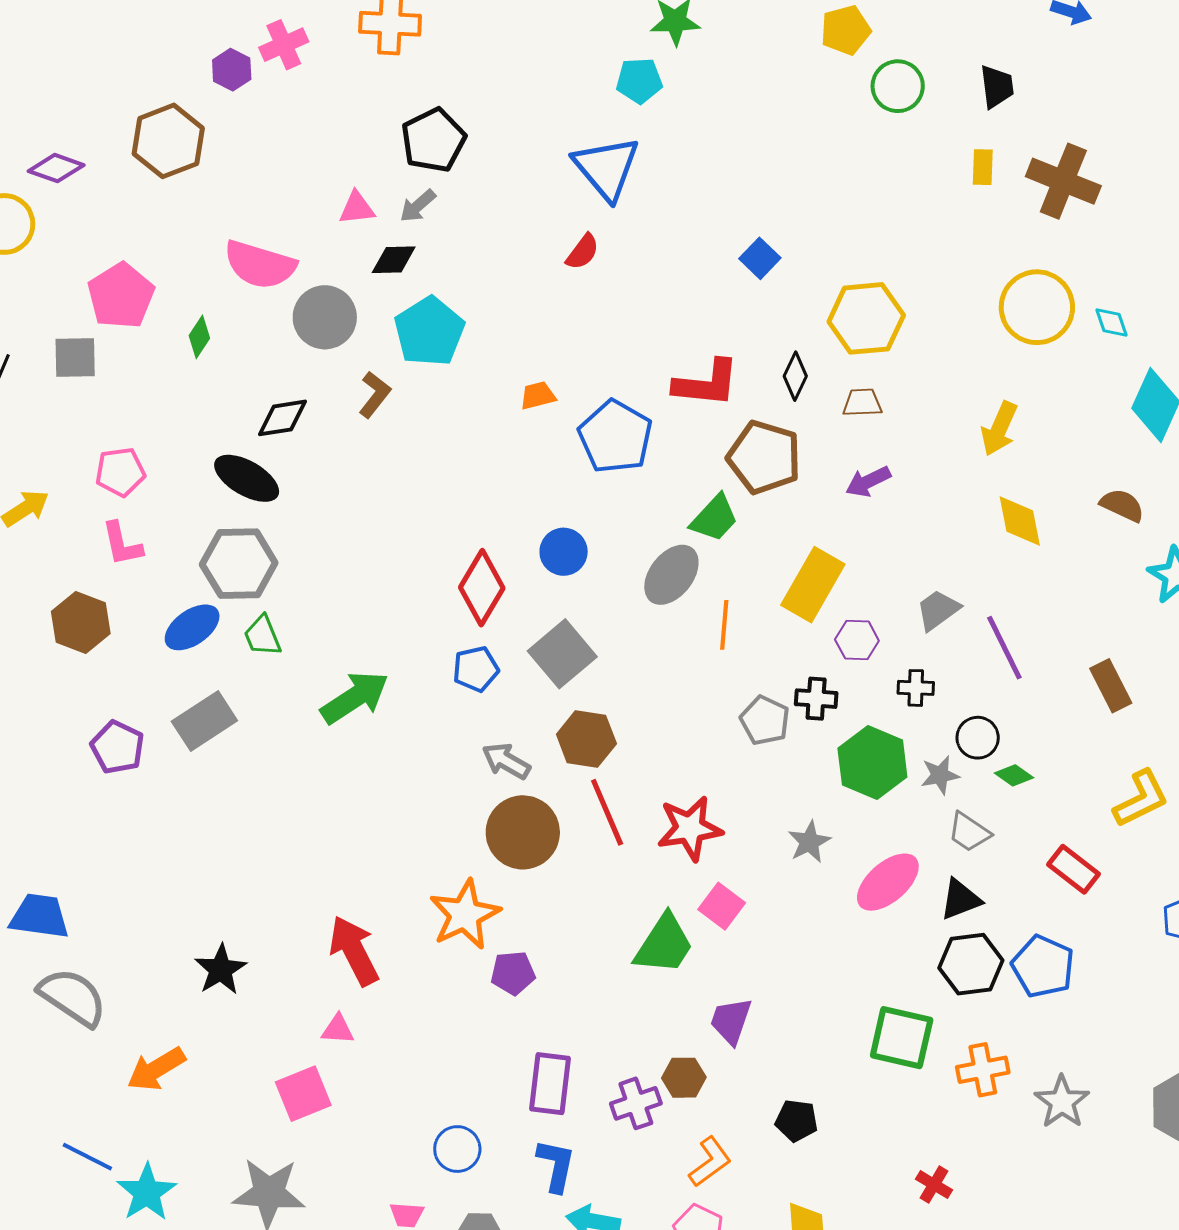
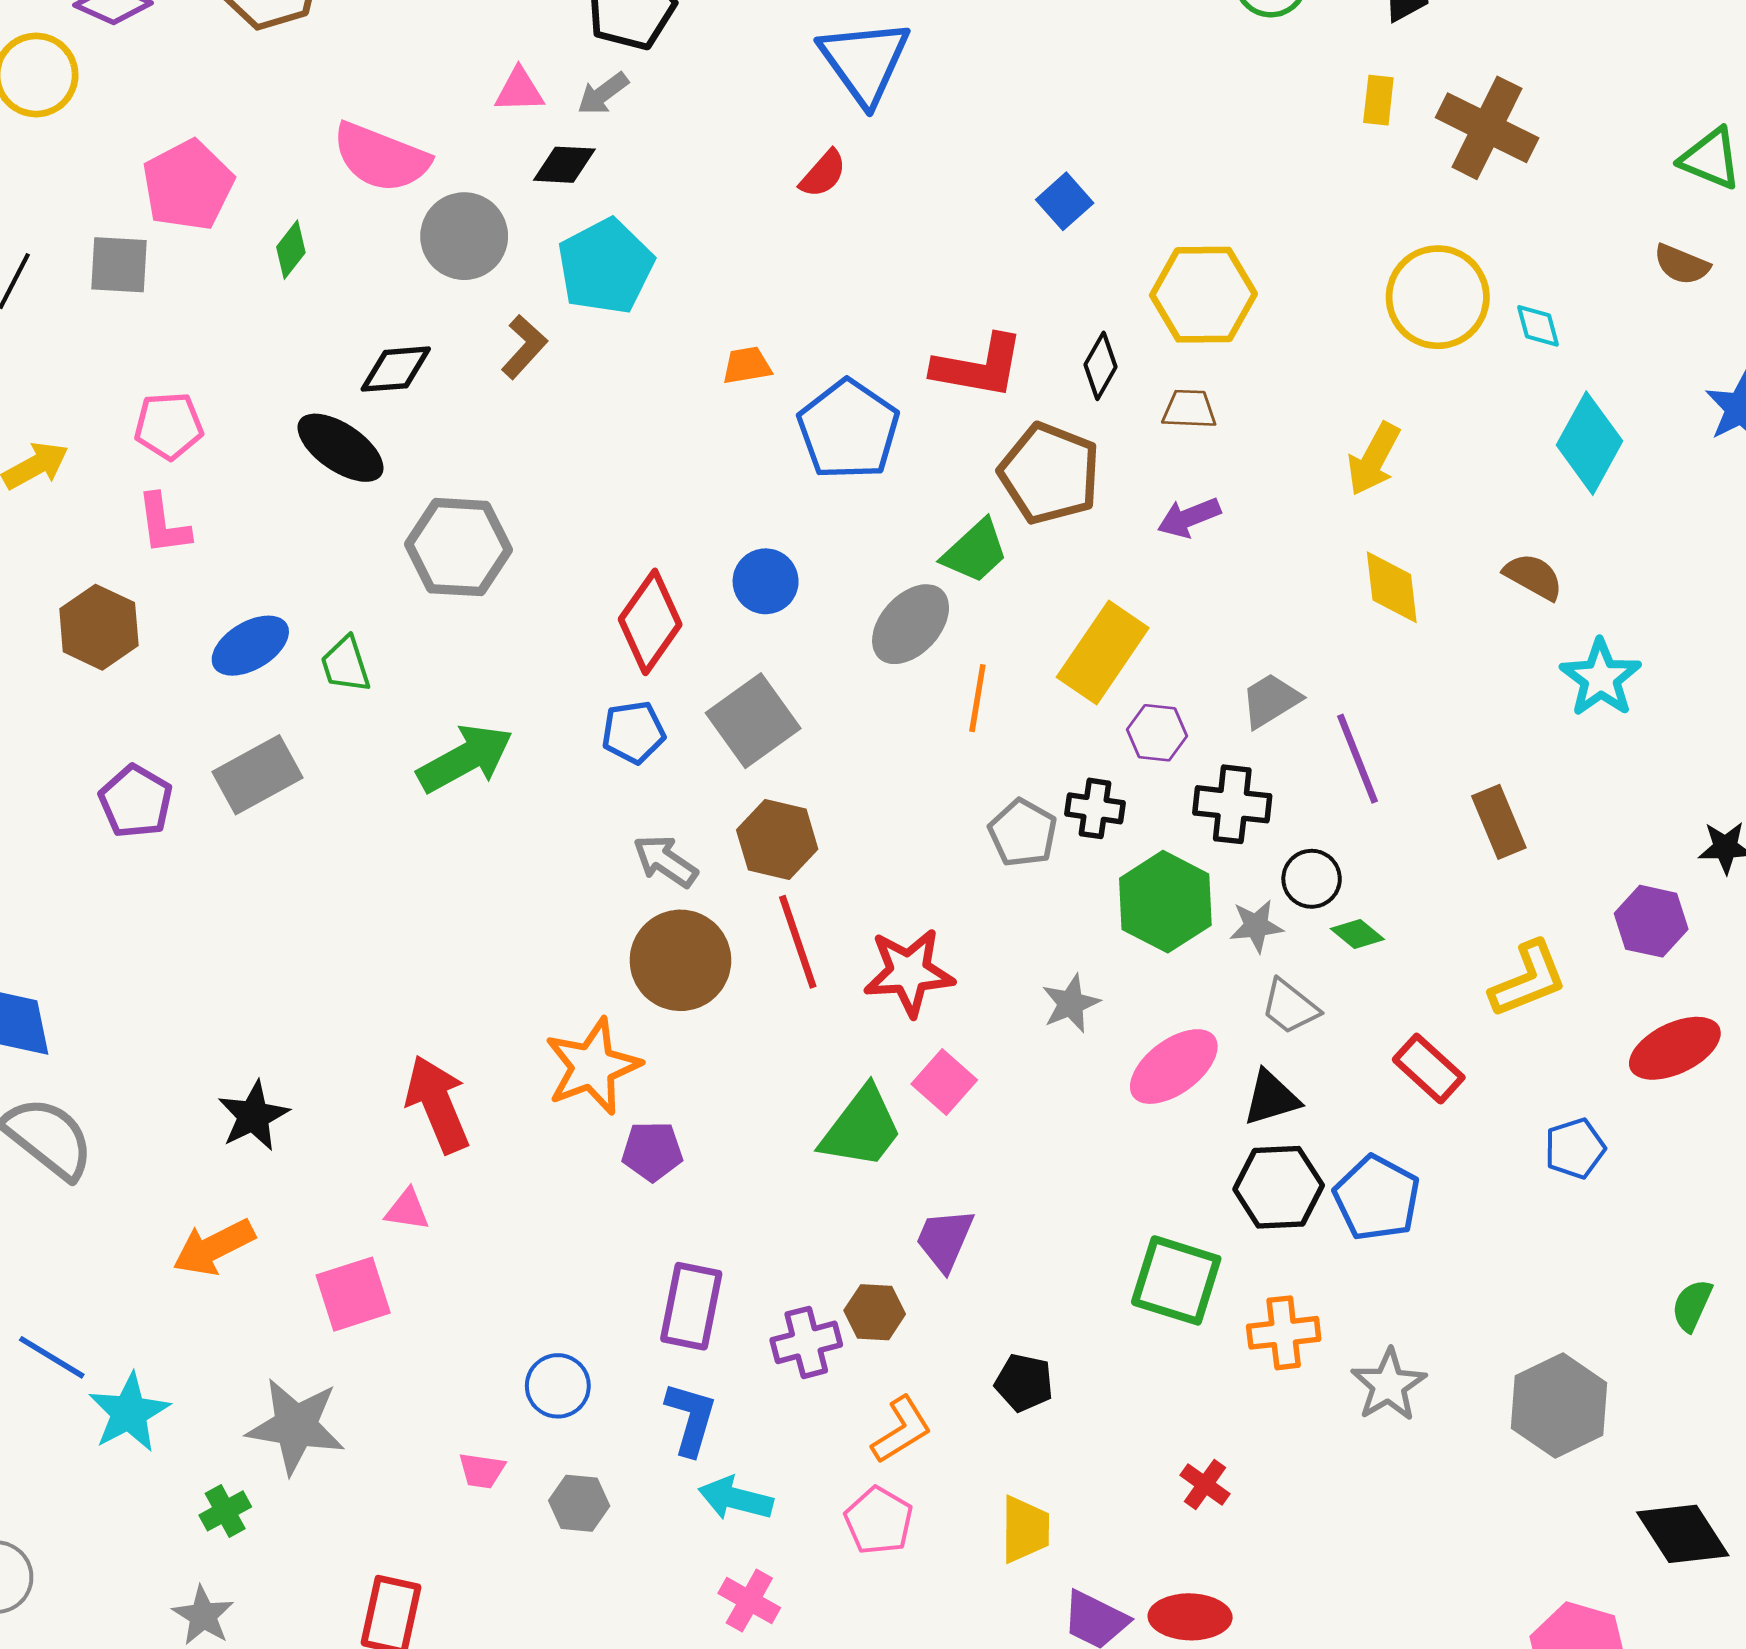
gray hexagon: (239, 564) -> (459, 547), moved
black cross: (916, 688) -> (1232, 804), size x1.5
orange arrow: (156, 1069) -> (214, 1247), moved

